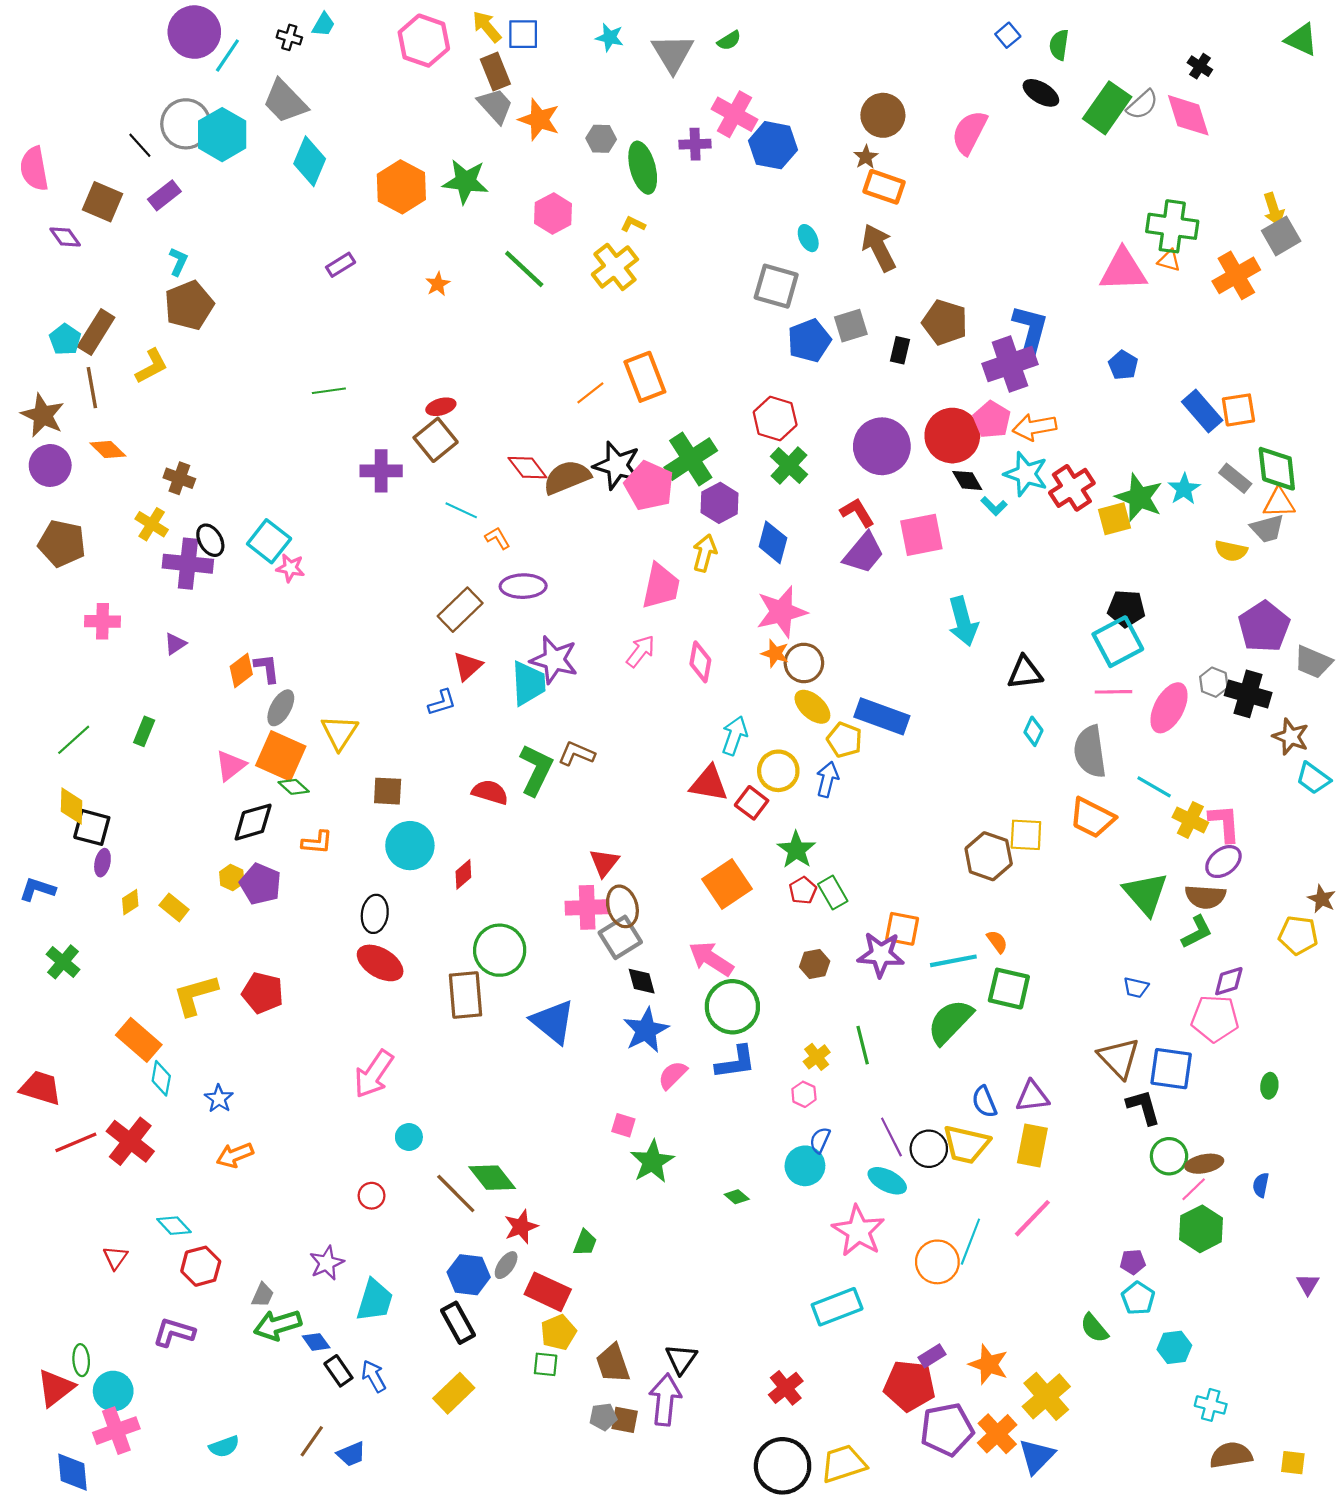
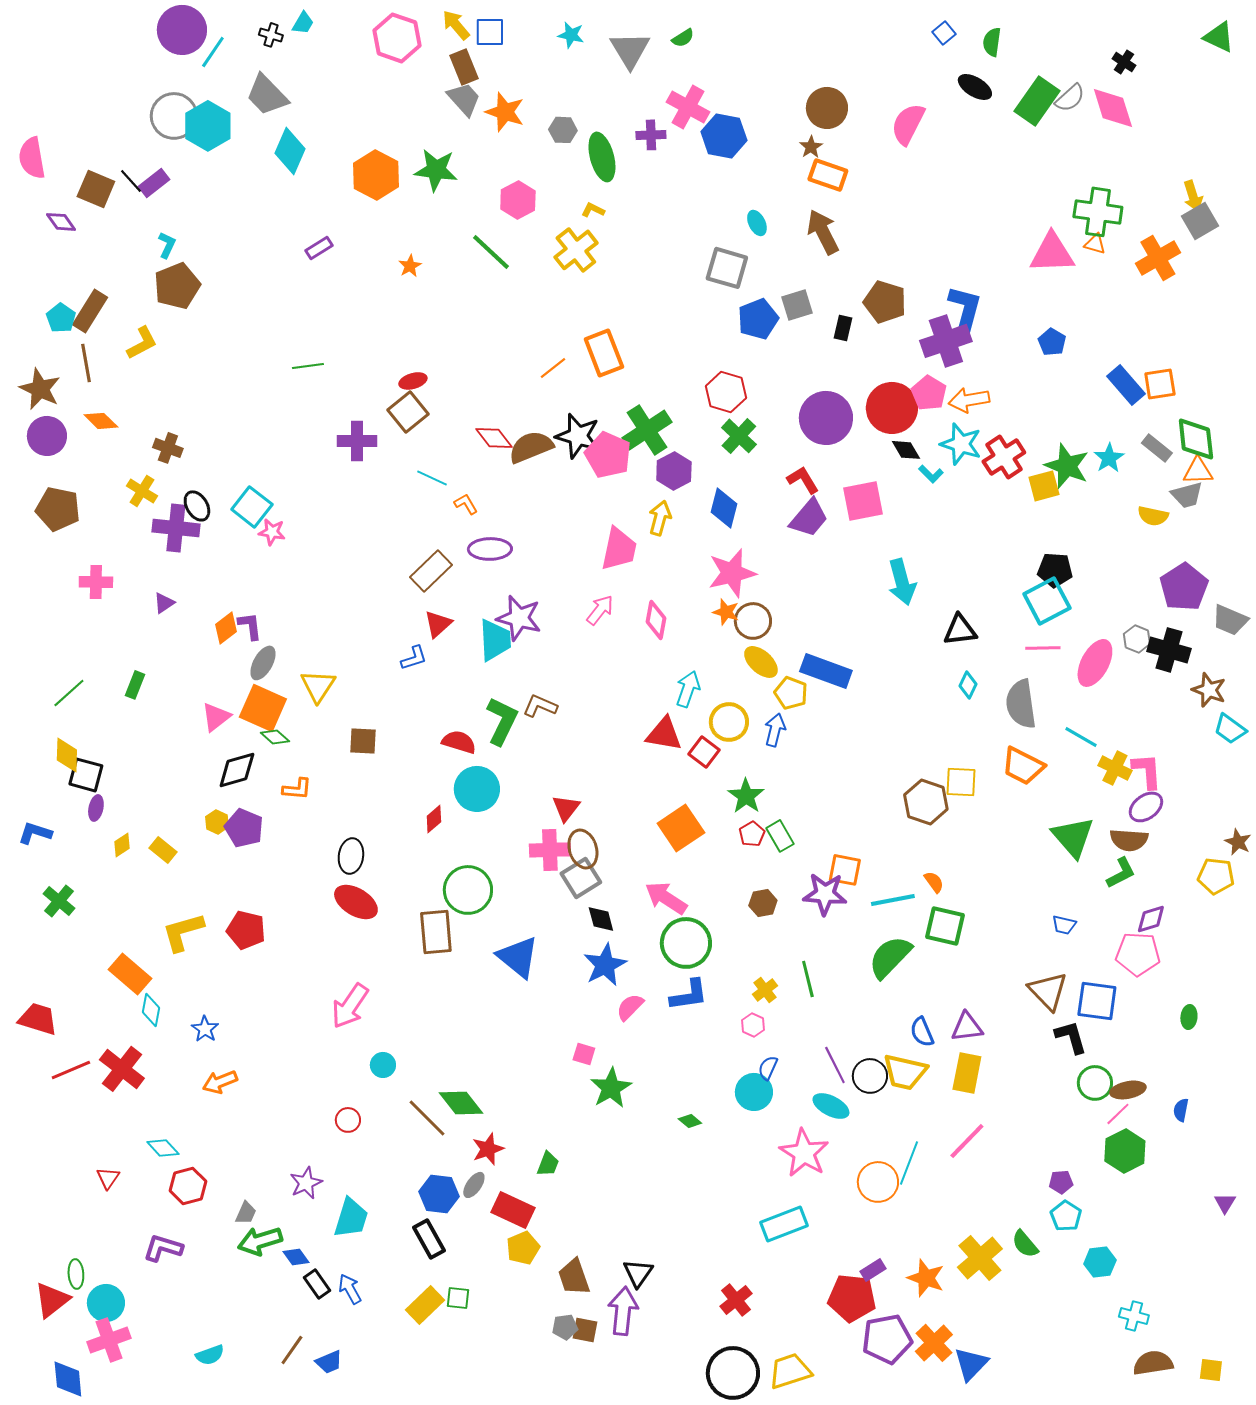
black line: (140, 145) -> (131, 181), moved
cyan circle: (410, 846) -> (477, 789), moved
green square: (546, 1364) -> (458, 1298), moved
yellow cross: (1046, 1396) -> (980, 1258), moved

